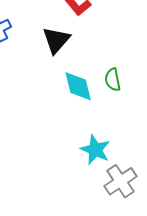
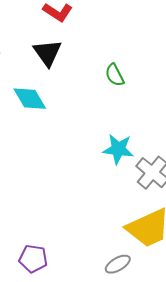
cyan diamond: (78, 86) -> (30, 99), moved

